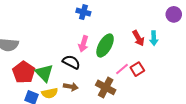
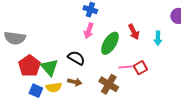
red arrow: (138, 38) -> (134, 32), moved
pink arrow: (83, 44) -> (89, 31), moved
pink line: (122, 69) -> (125, 67), turned 32

